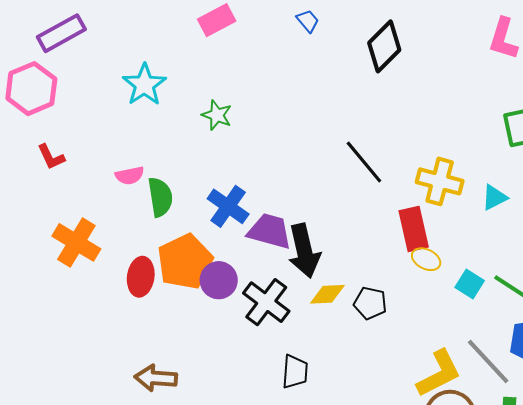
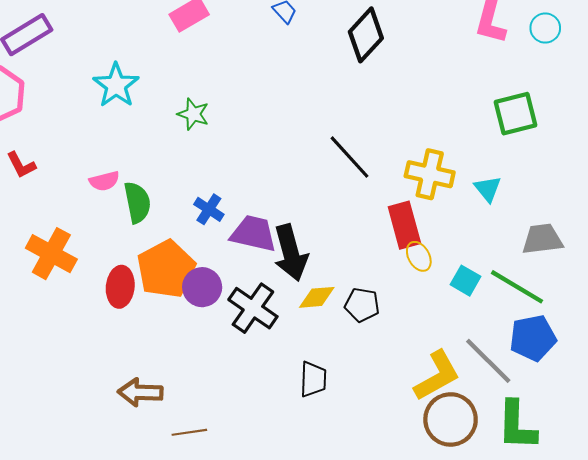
cyan triangle: (494, 197) -> (488, 189), turned -40
blue cross: (228, 206) -> (209, 209), size x0.7
yellow ellipse: (426, 259) -> (419, 256), turned 36
black trapezoid: (295, 372) -> (313, 379), moved

